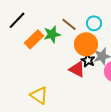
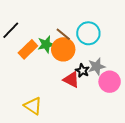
cyan circle: (94, 23) -> (88, 33), size x1.5
orange circle: (86, 44) -> (63, 49), moved

